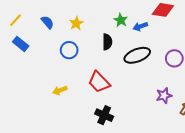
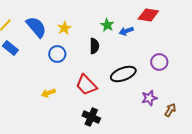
blue semicircle: (47, 22) -> (36, 27), size x1.6
black ellipse: (137, 55) -> (123, 74), moved

